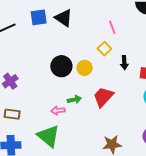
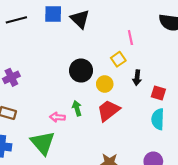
black circle: (61, 66) -> (81, 71), moved
yellow circle: (85, 68) -> (105, 84), moved
green arrow: (74, 100) -> (77, 108), turned -104

